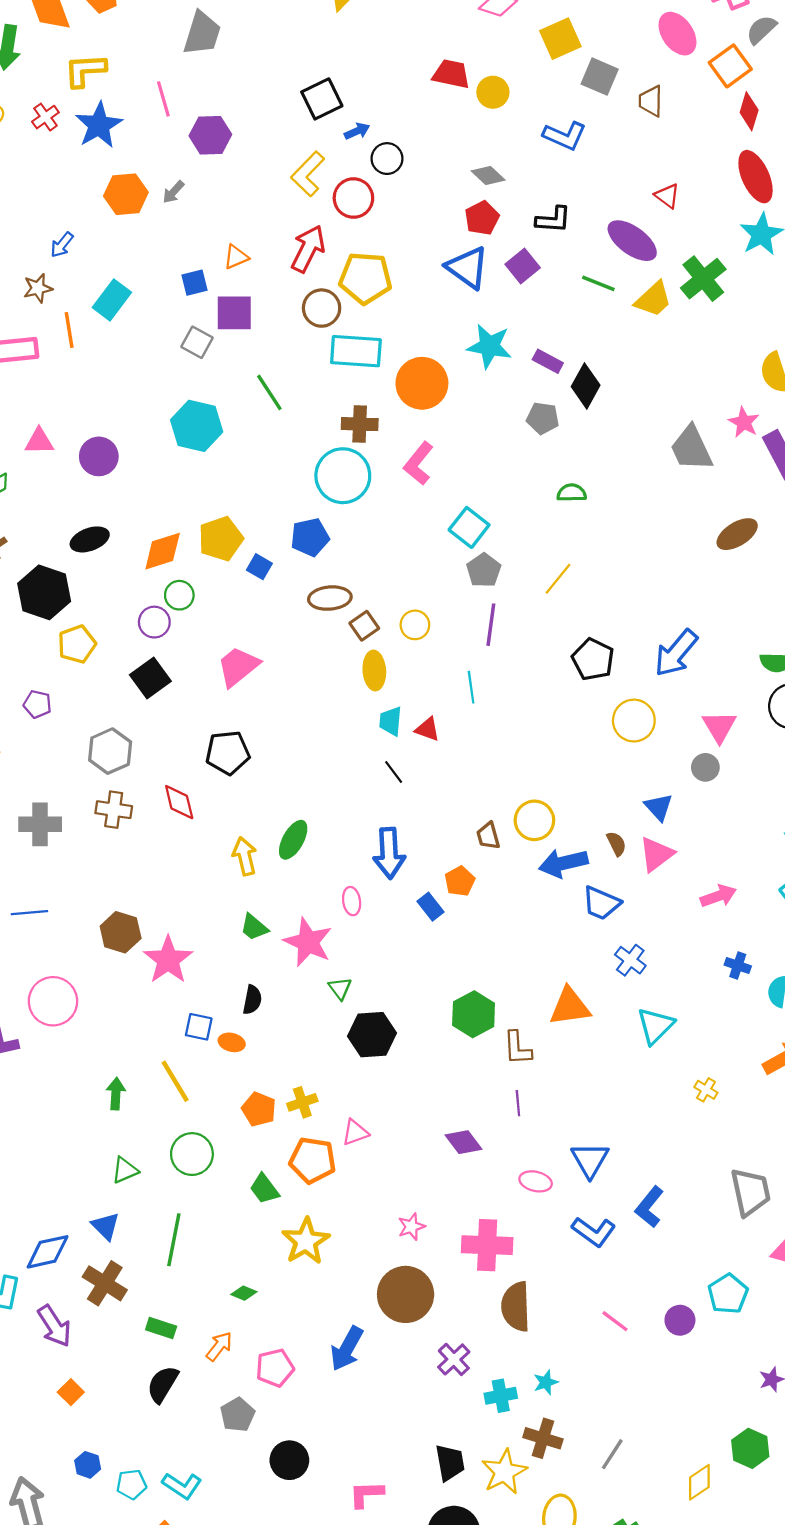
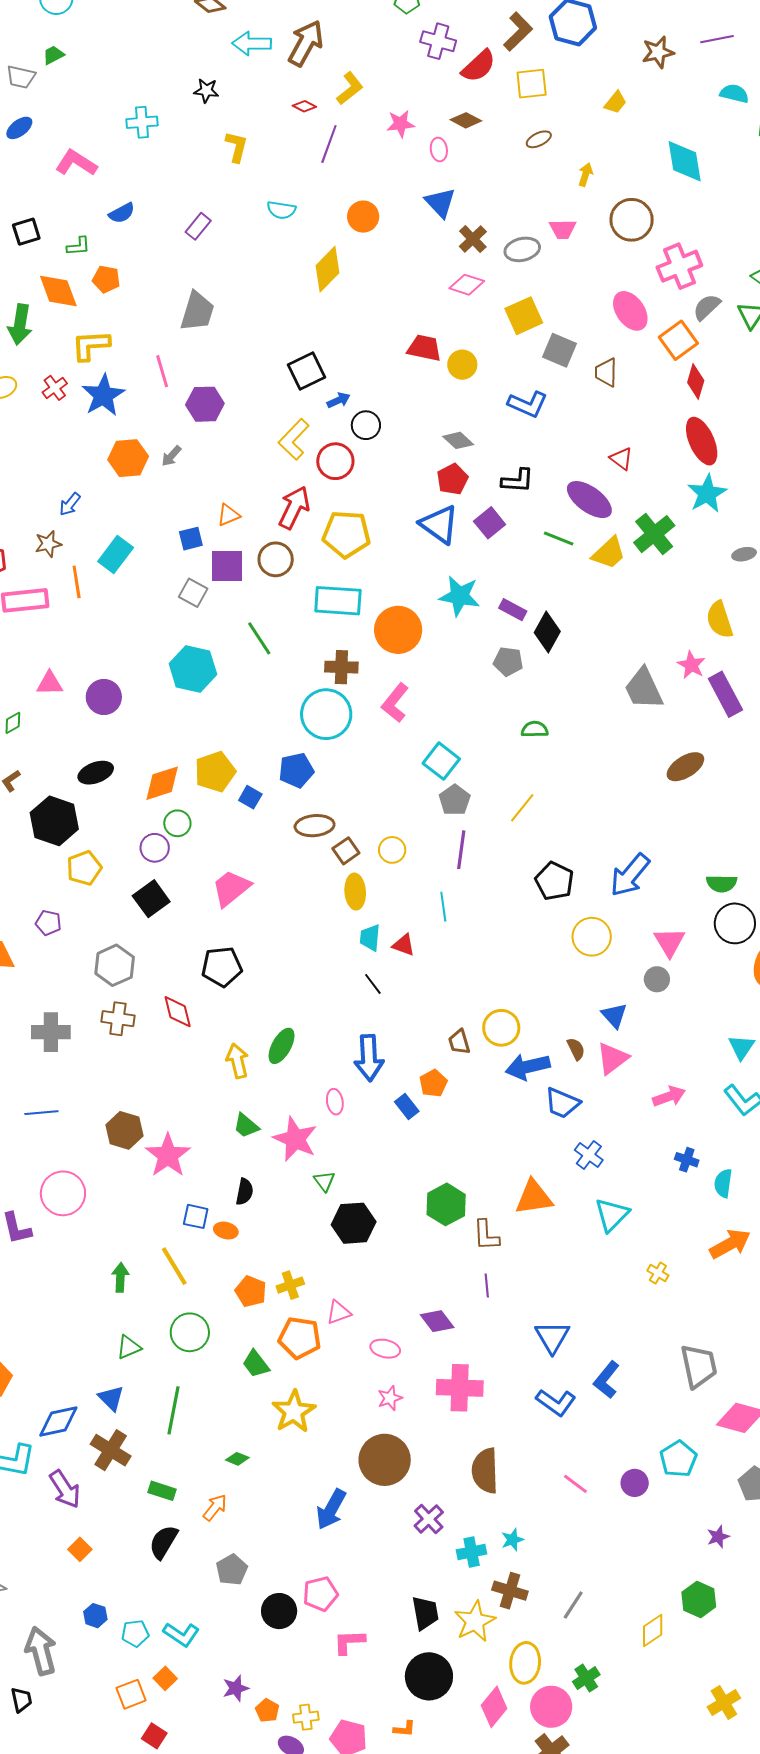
brown circle: (322, 308) -> (276, 559), moved
pink ellipse: (536, 1181) -> (385, 1349), moved
pink cross: (487, 1245) -> (460, 1388), moved
pink pentagon: (275, 1368) -> (320, 1594), moved

